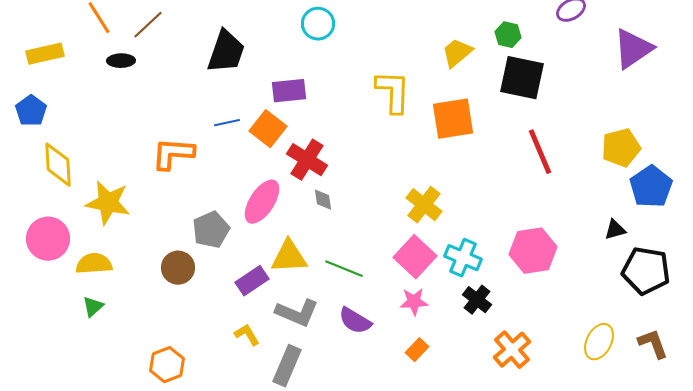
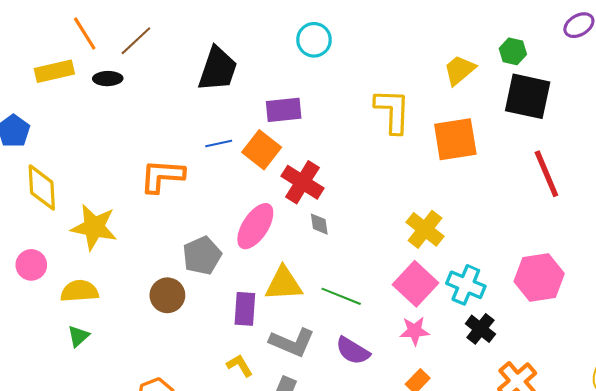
yellow rectangle: (45, 54) -> (54, 71), moved
pink circle: (48, 239) -> (31, 265), size x0.7
purple rectangle: (252, 281) -> (245, 309), turned -52

